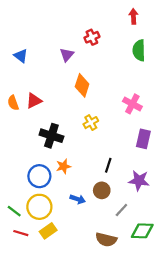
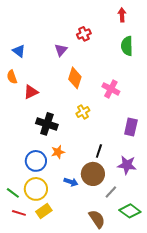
orange semicircle: (13, 103) -> (12, 77), moved
pink cross: (132, 104) -> (111, 89), moved
brown circle: (102, 190) -> (93, 174), size x1.5
green diamond: (142, 231) -> (130, 211), turned 35
brown semicircle: (106, 240) -> (97, 219), turned -138

